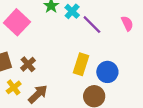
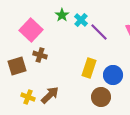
brown cross: (28, 64) -> (40, 55), moved, turned -32
yellow cross: (14, 87) -> (28, 97), moved, turned -32

